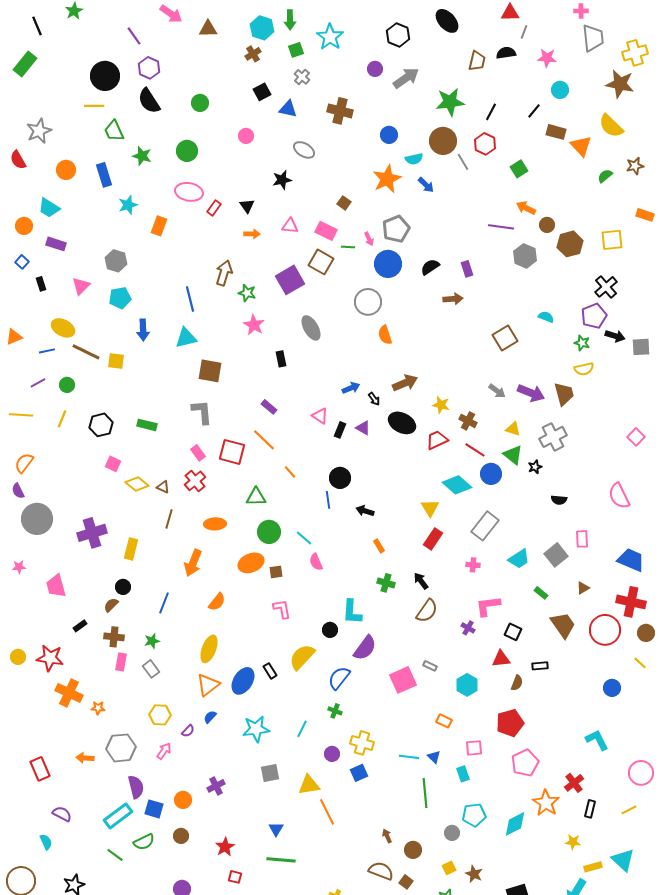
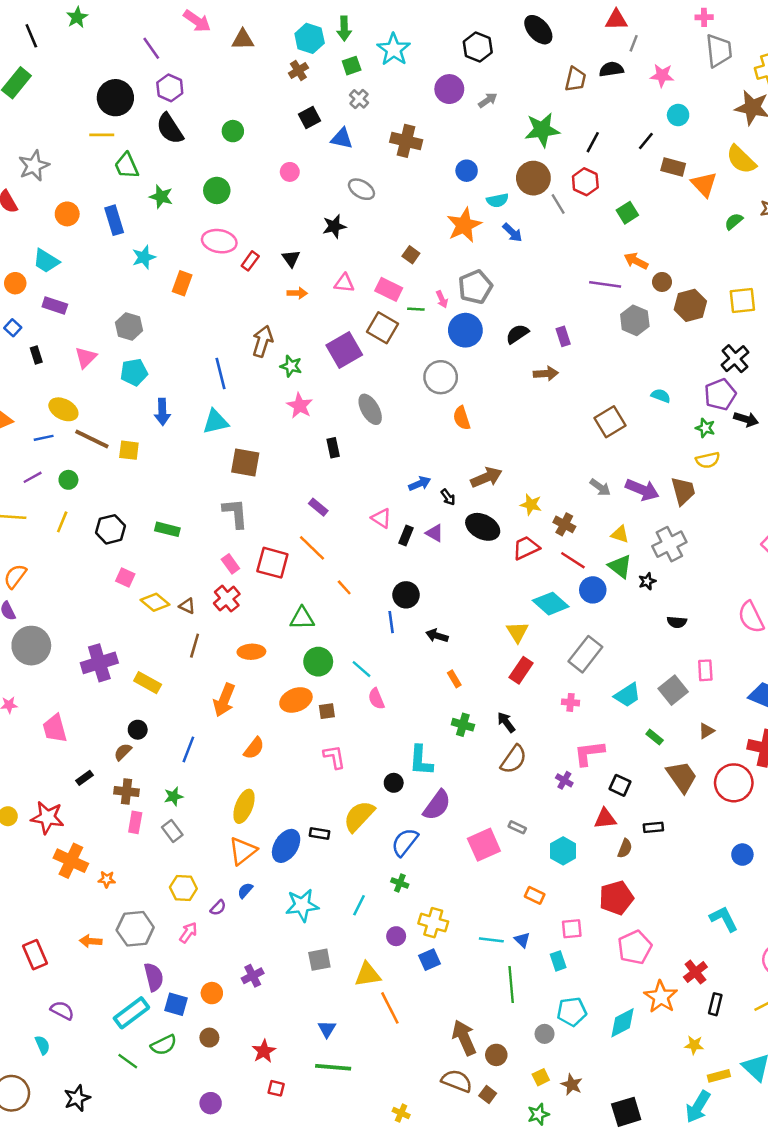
purple circle: (375, 69) -> (449, 89), size x1.5
gray arrow: (406, 78) -> (488, 100), size x0.6
yellow rectangle: (131, 549) -> (148, 683), turned -75
black rectangle: (270, 671) -> (319, 834), turned -49
brown arrow: (387, 836) -> (464, 1038), size x2.0

